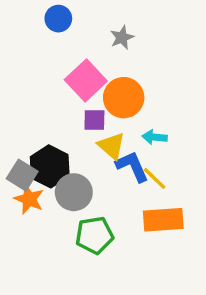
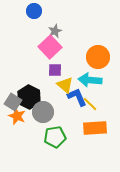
gray star: (122, 37) -> (55, 31), moved
orange circle: (124, 98) -> (98, 57), moved
cyan arrow: (155, 137) -> (90, 80), size x1.6

